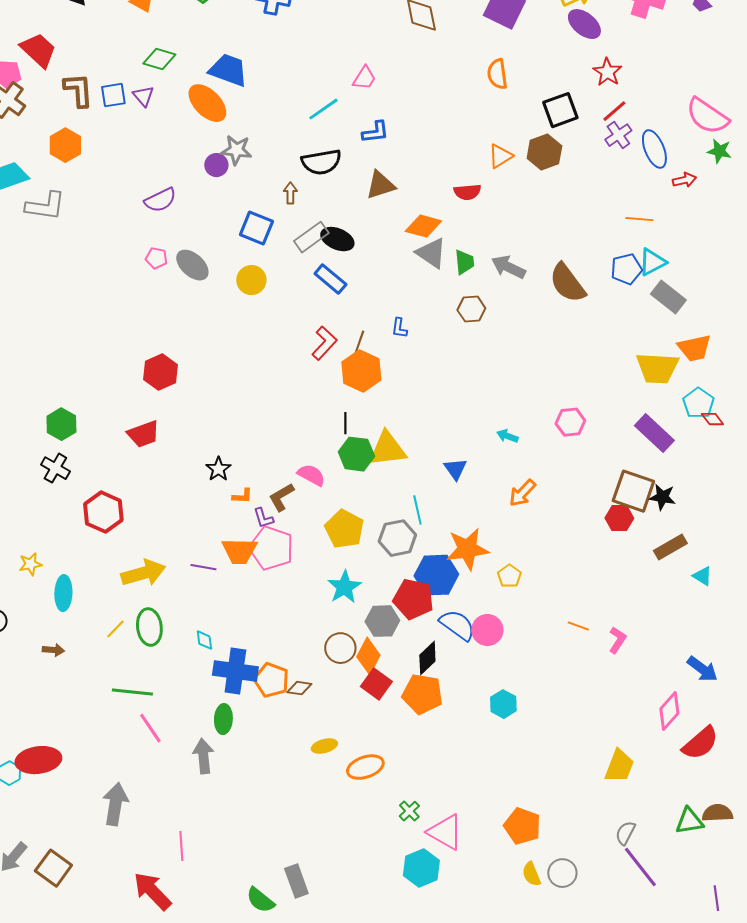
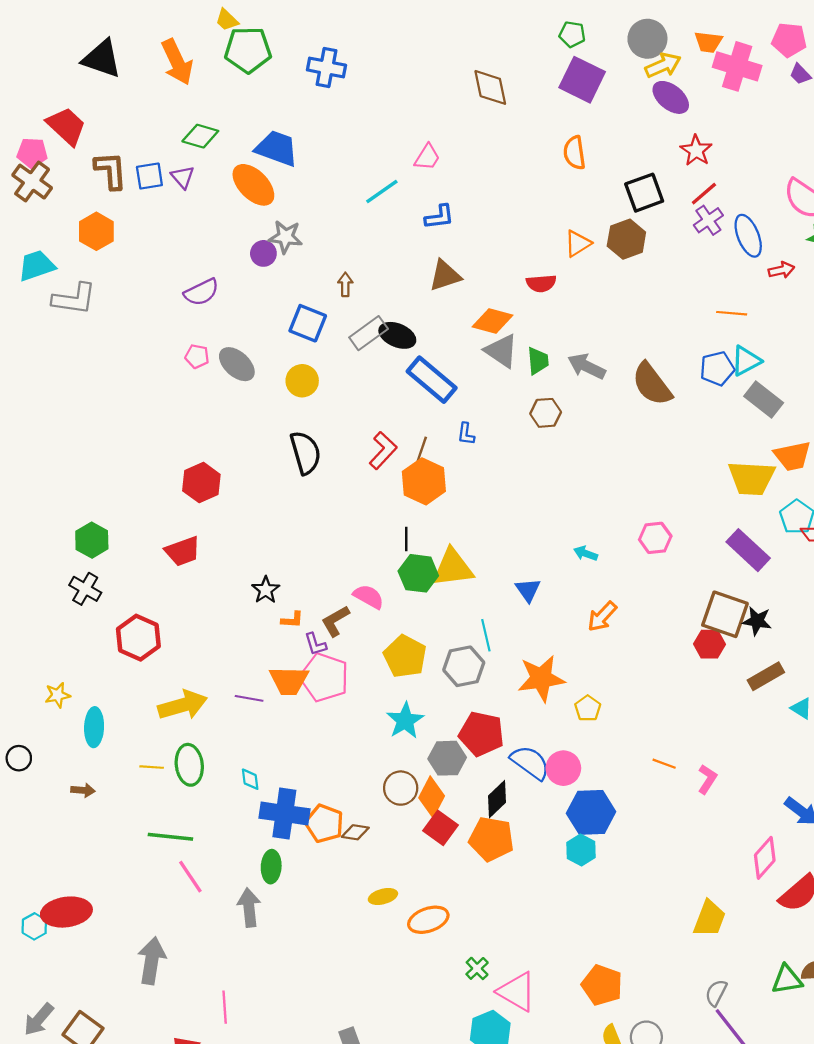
black semicircle: (321, 162) -> (305, 453), moved, turned -96
blue rectangle: (330, 279) -> (432, 380), moved, size x1.4
blue hexagon: (436, 575) -> (591, 812), moved
yellow line: (115, 629) -> (152, 767), turned 50

